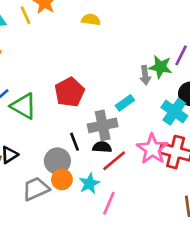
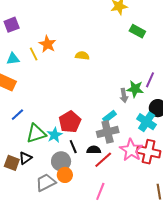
red pentagon: (70, 92) -> (70, 122), moved
green triangle: (24, 106) -> (36, 133), moved, turned -45
gray cross: (103, 125) -> (108, 132), moved
cyan star: (89, 184) -> (54, 135), moved

